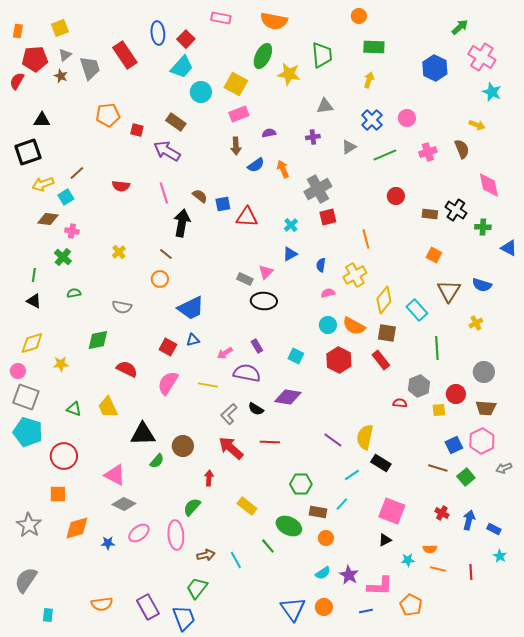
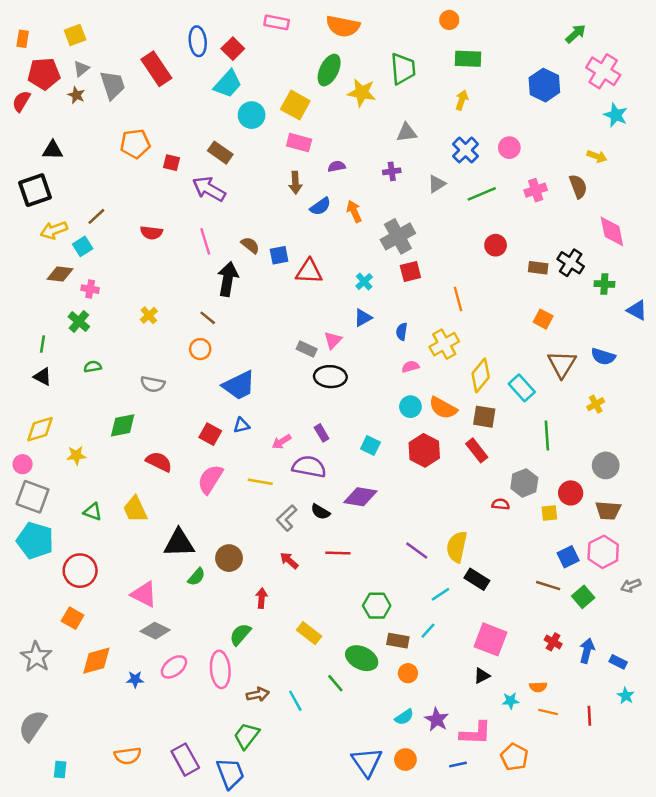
pink rectangle: (239, 114) -> (299, 143), turned 36
red arrow: (231, 448) -> (289, 561), size x0.6
orange square: (58, 494) -> (73, 618), turned 30

